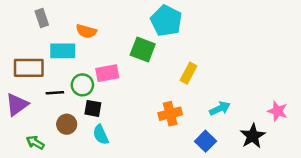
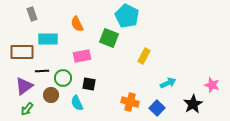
orange semicircle: (86, 31) -> (77, 24), moved, turned 49
green circle: (82, 85) -> (63, 78), moved
purple triangle: (17, 105) -> (24, 86), moved
black square: (93, 108) -> (89, 84), moved
orange cross: (170, 114) -> (130, 102), moved, turned 30
green arrow: (35, 143) -> (27, 109), turned -80

